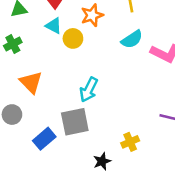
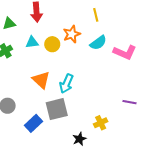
orange star: (92, 15) -> (72, 34), moved
cyan triangle: (54, 26) -> (32, 42), moved, turned -32
orange triangle: (31, 82) -> (41, 80), moved

